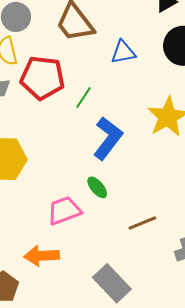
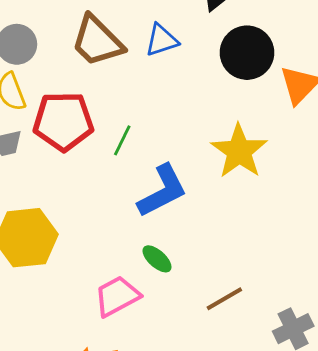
blue triangle: (123, 52) -> (162, 40), moved
blue L-shape: (108, 138) -> (162, 191), turned 33

